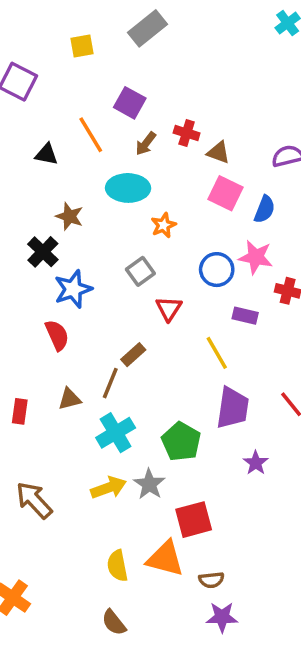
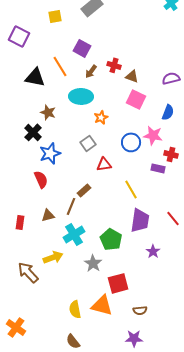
black triangle: (46, 154) -> (35, 77), size x1.5
blue semicircle: (265, 209) -> (168, 112), moved
red triangle: (169, 309) -> (104, 164), turned 49
purple rectangle: (245, 316) -> (158, 168), moved
yellow arrow: (109, 488) -> (53, 257), moved
brown semicircle: (211, 580) -> (140, 310), moved

